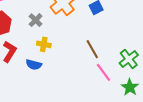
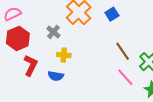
brown line: (92, 49) -> (123, 51), moved

